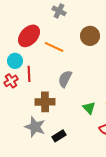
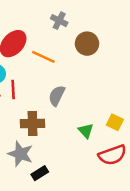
gray cross: (59, 11) -> (59, 21), moved
black rectangle: (59, 136) -> (40, 173), moved

